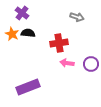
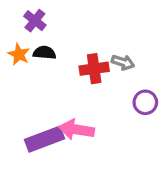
gray arrow: (77, 17) -> (123, 62), moved
pink arrow: (67, 63) -> (76, 130), moved, size x1.5

